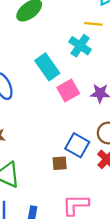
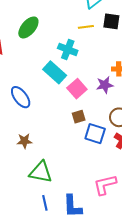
cyan cross: (80, 46) -> (68, 49), moved
brown square: (60, 163) -> (79, 117), moved

